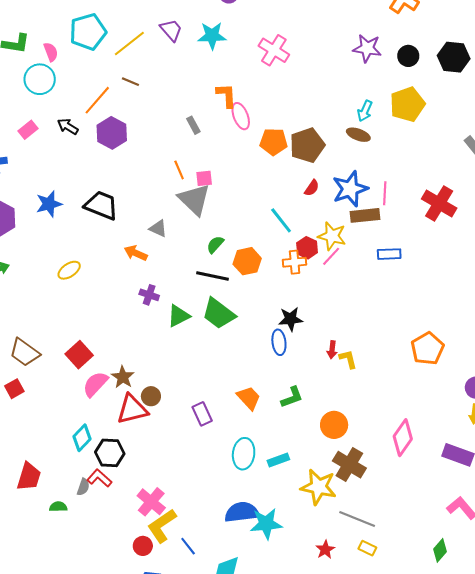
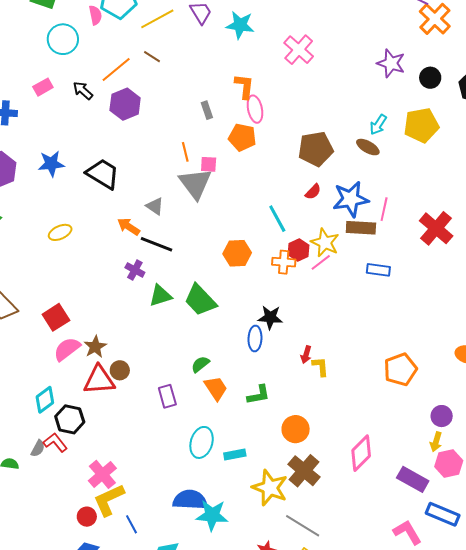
pink semicircle: (51, 52) -> (95, 15), moved
orange pentagon: (274, 142) -> (242, 137), moved
green semicircle: (215, 245) -> (200, 364), moved
black line: (213, 276) -> (157, 244), moved

